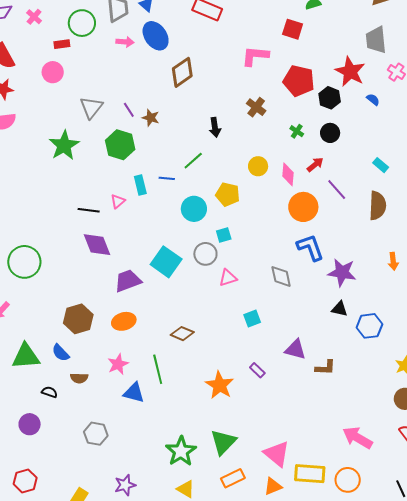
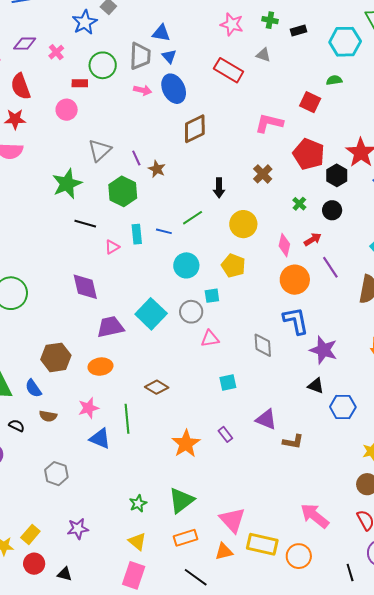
yellow circle: (258, 166) -> (243, 224), moved, size x1.4
yellow pentagon: (228, 194) -> (233, 266), moved
black line: (89, 210) -> (85, 224), moved
green star: (181, 451) -> (138, 503), size x0.6

